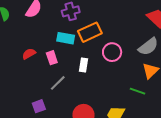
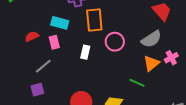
orange rectangle: (90, 32) -> (94, 20), turned -75
cyan rectangle: (66, 38) -> (60, 23), moved
gray line: (58, 83) -> (43, 66), moved

